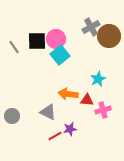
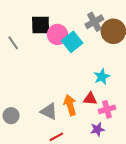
black square: (37, 41) -> (41, 25), moved
cyan square: (60, 55) -> (72, 42), moved
orange arrow: (68, 94) -> (70, 105), moved, turned 66
purple star: (70, 129) -> (98, 129), moved

